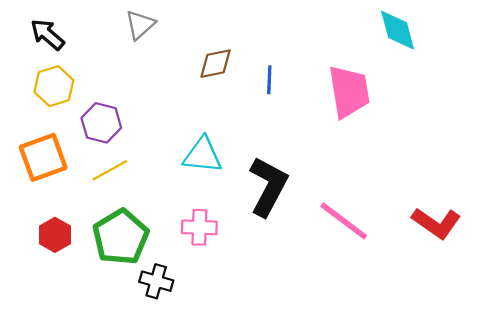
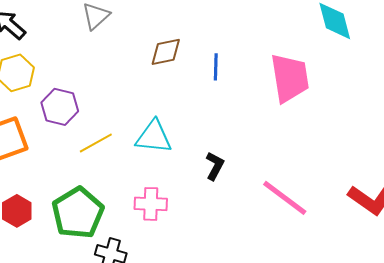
yellow line: (110, 170) -> (96, 143), moved
black L-shape: (268, 186) -> (215, 166), size x0.5

